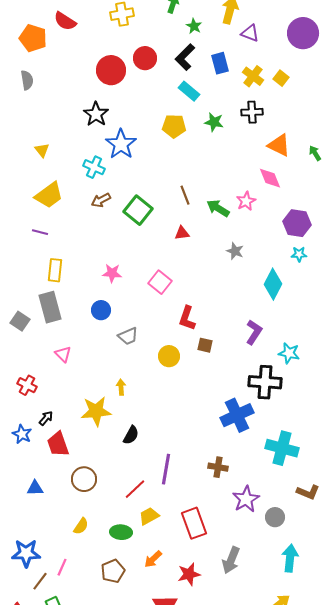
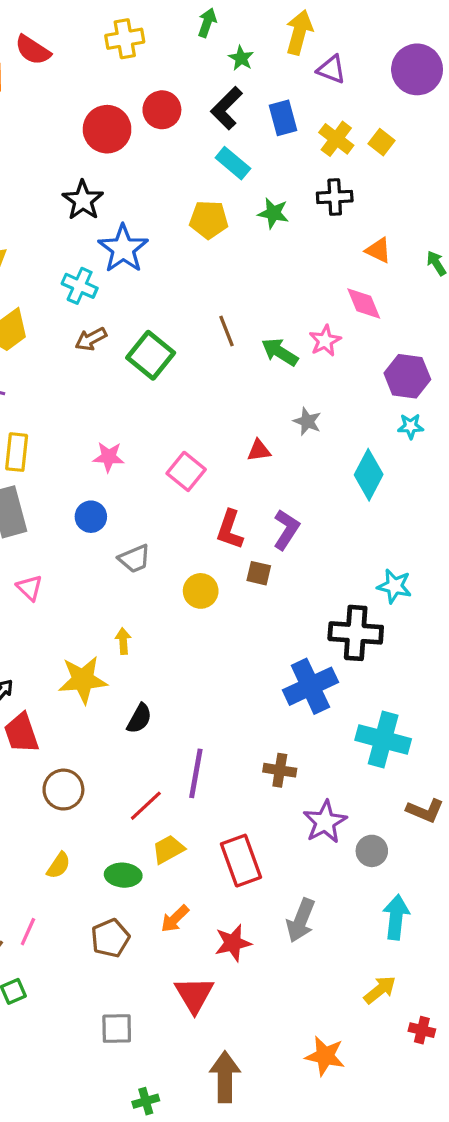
orange triangle: (279, 145) -> (378, 250), size x0.7
red triangle: (182, 233) -> (259, 450), moved
purple L-shape: (254, 332) -> (286, 530), moved

